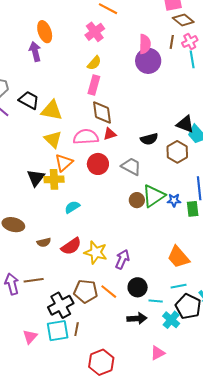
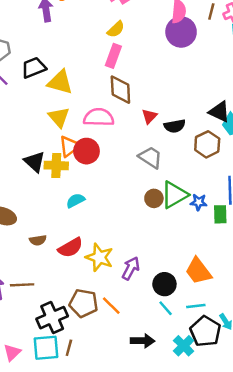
black trapezoid: (29, 100) -> (34, 68), turned -55
red triangle: (110, 134) -> (149, 116), moved, turned -32
red circle: (98, 164) -> (86, 151), moved
black triangle: (36, 178) -> (35, 162), turned -30
black circle: (138, 287) -> (164, 284), moved
cyan line: (156, 301) -> (166, 308), moved, turned 40

